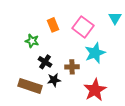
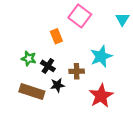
orange rectangle: (53, 25) -> (56, 36), moved
pink square: (83, 27) -> (80, 16), moved
green star: (32, 41) -> (29, 59), moved

